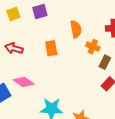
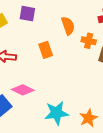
purple square: (40, 11) -> (27, 14), turned 35

